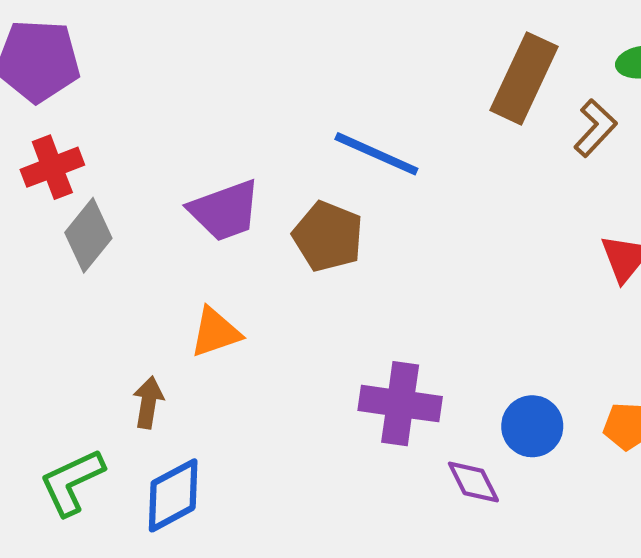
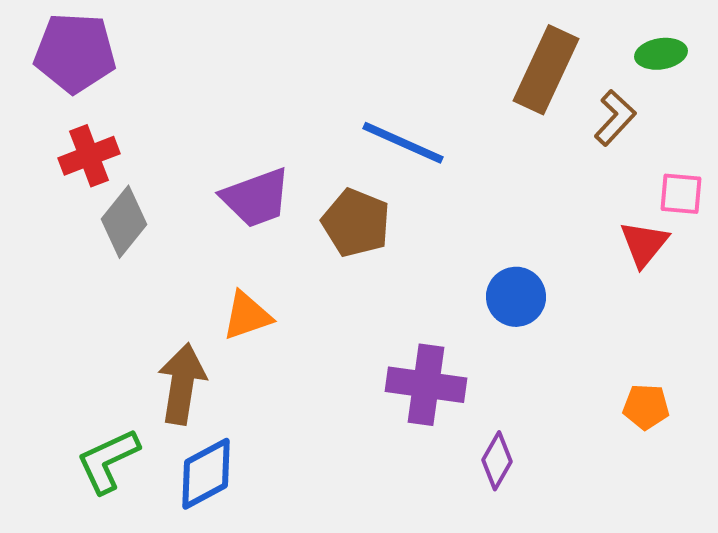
brown arrow: (148, 403) -> (182, 384), size x1.6
blue circle: (532, 426) -> (516, 297), moved
purple diamond: (473, 482) -> (497, 461), turned 56

